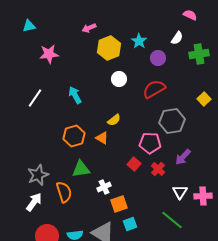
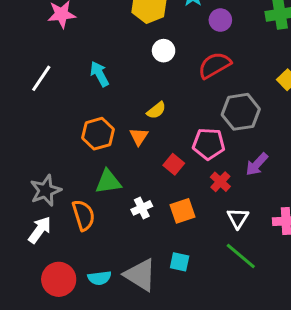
orange triangle: (102, 138) -> (139, 137), turned 32
red square: (134, 164) -> (174, 164), moved
white triangle: (180, 192) -> (238, 218), moved
orange square: (119, 204) -> (183, 211), moved
cyan square: (130, 224) -> (180, 262), turned 32

